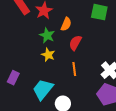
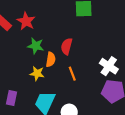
orange semicircle: (66, 24) -> (51, 59), moved
yellow star: (48, 55) -> (37, 73), moved

